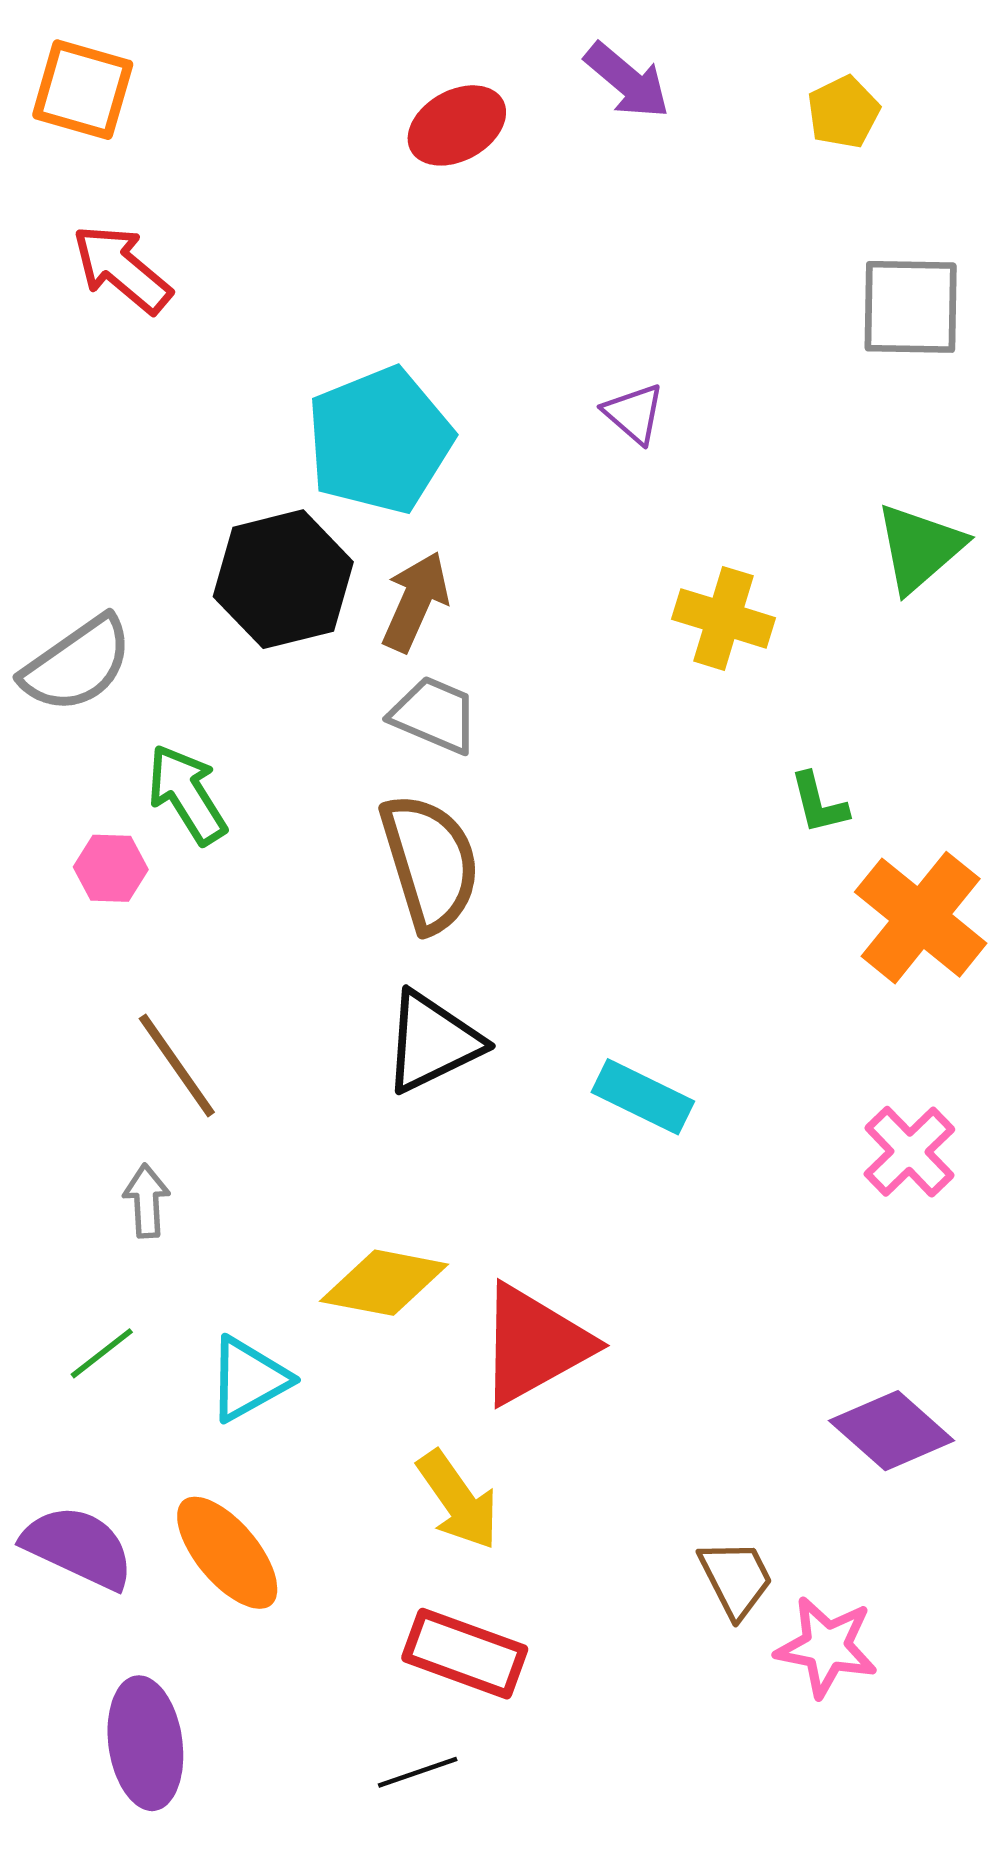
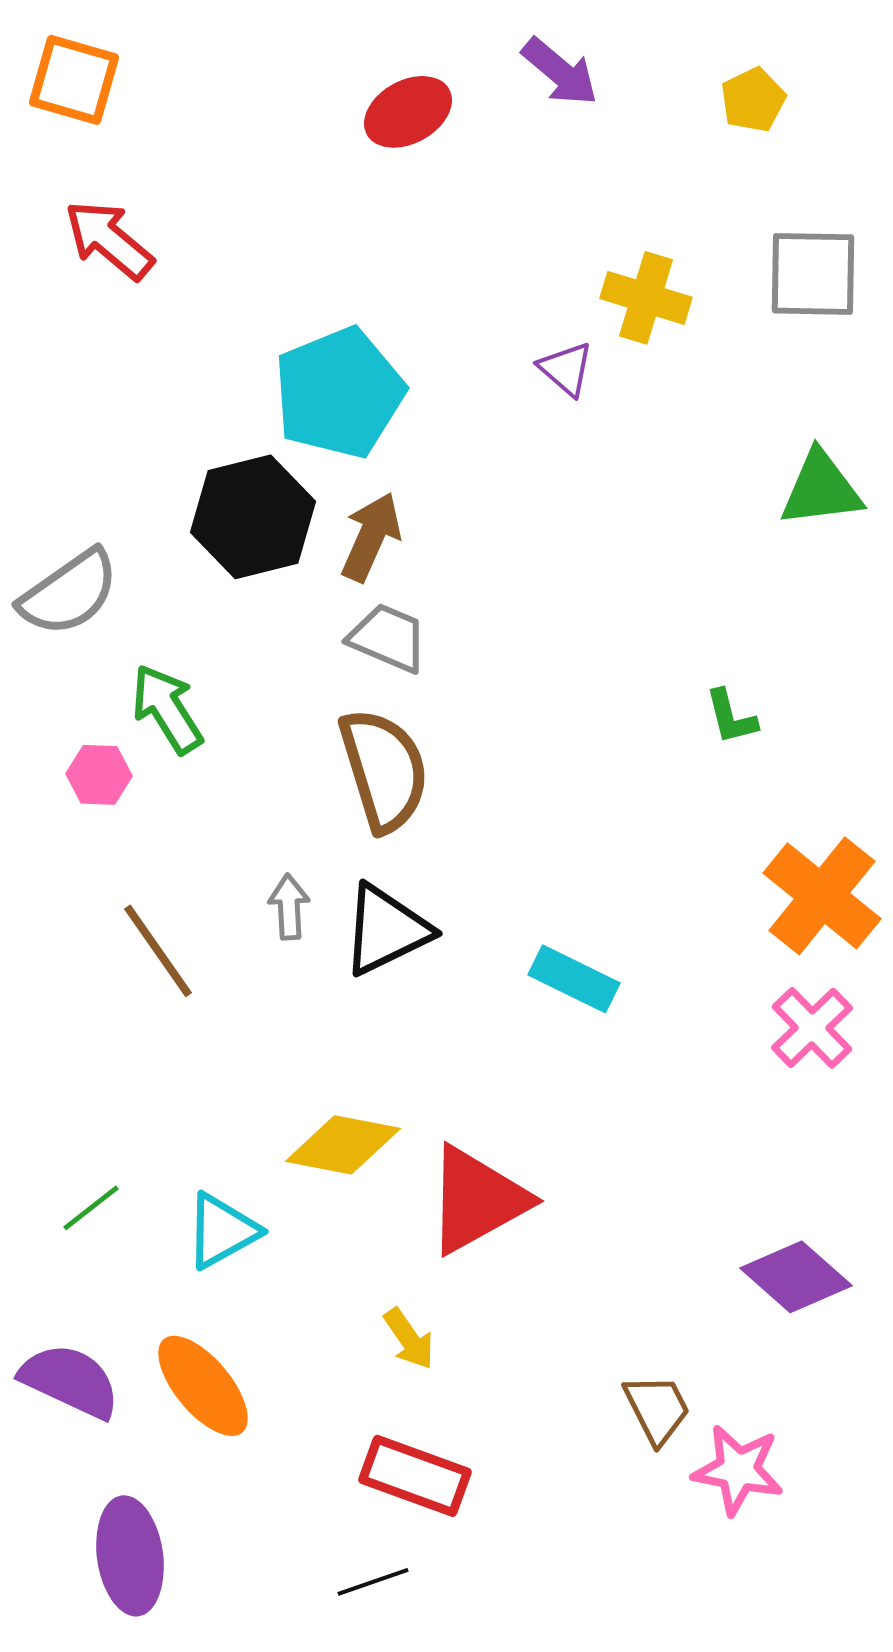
green triangle: (920, 548) -> (821, 489), turned 34
yellow cross: (723, 618) -> (646, 298), moved
orange cross: (921, 918) -> (822, 896), moved
gray arrow: (147, 1201) -> (289, 907), moved
yellow arrow: (458, 1500) -> (409, 1339), size x0.7

